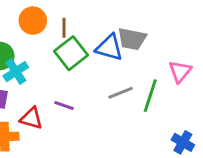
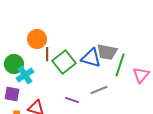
brown line: (64, 28) -> (47, 54), moved
green line: (150, 96) -> (120, 65), moved
purple line: (64, 106) -> (72, 100), moved

